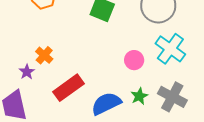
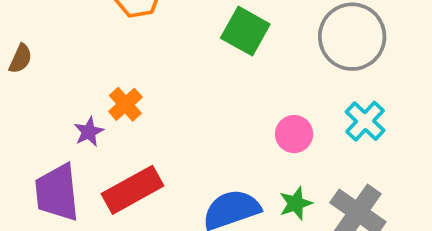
cyan cross: (170, 49) -> (365, 121), size x0.7
red rectangle: (69, 88) -> (132, 190), moved

